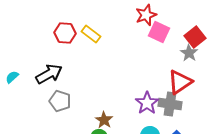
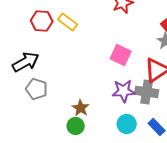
pink square: (159, 32) -> (121, 55), moved
purple star: (147, 103) -> (124, 91), turned 30

